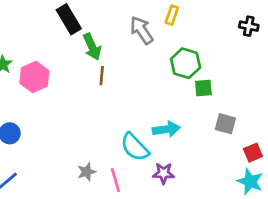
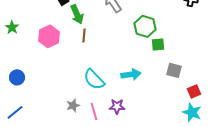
pink hexagon: (34, 77) -> (49, 36), moved
cyan semicircle: (135, 147) -> (94, 79), moved
purple star: (164, 173) -> (117, 106), moved

